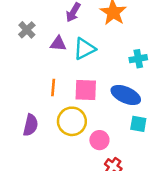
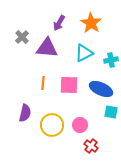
purple triangle: (58, 44) -> (47, 48), size x1.6
cyan triangle: (84, 49) -> (84, 53), moved
yellow circle: (72, 121) -> (52, 125), moved

